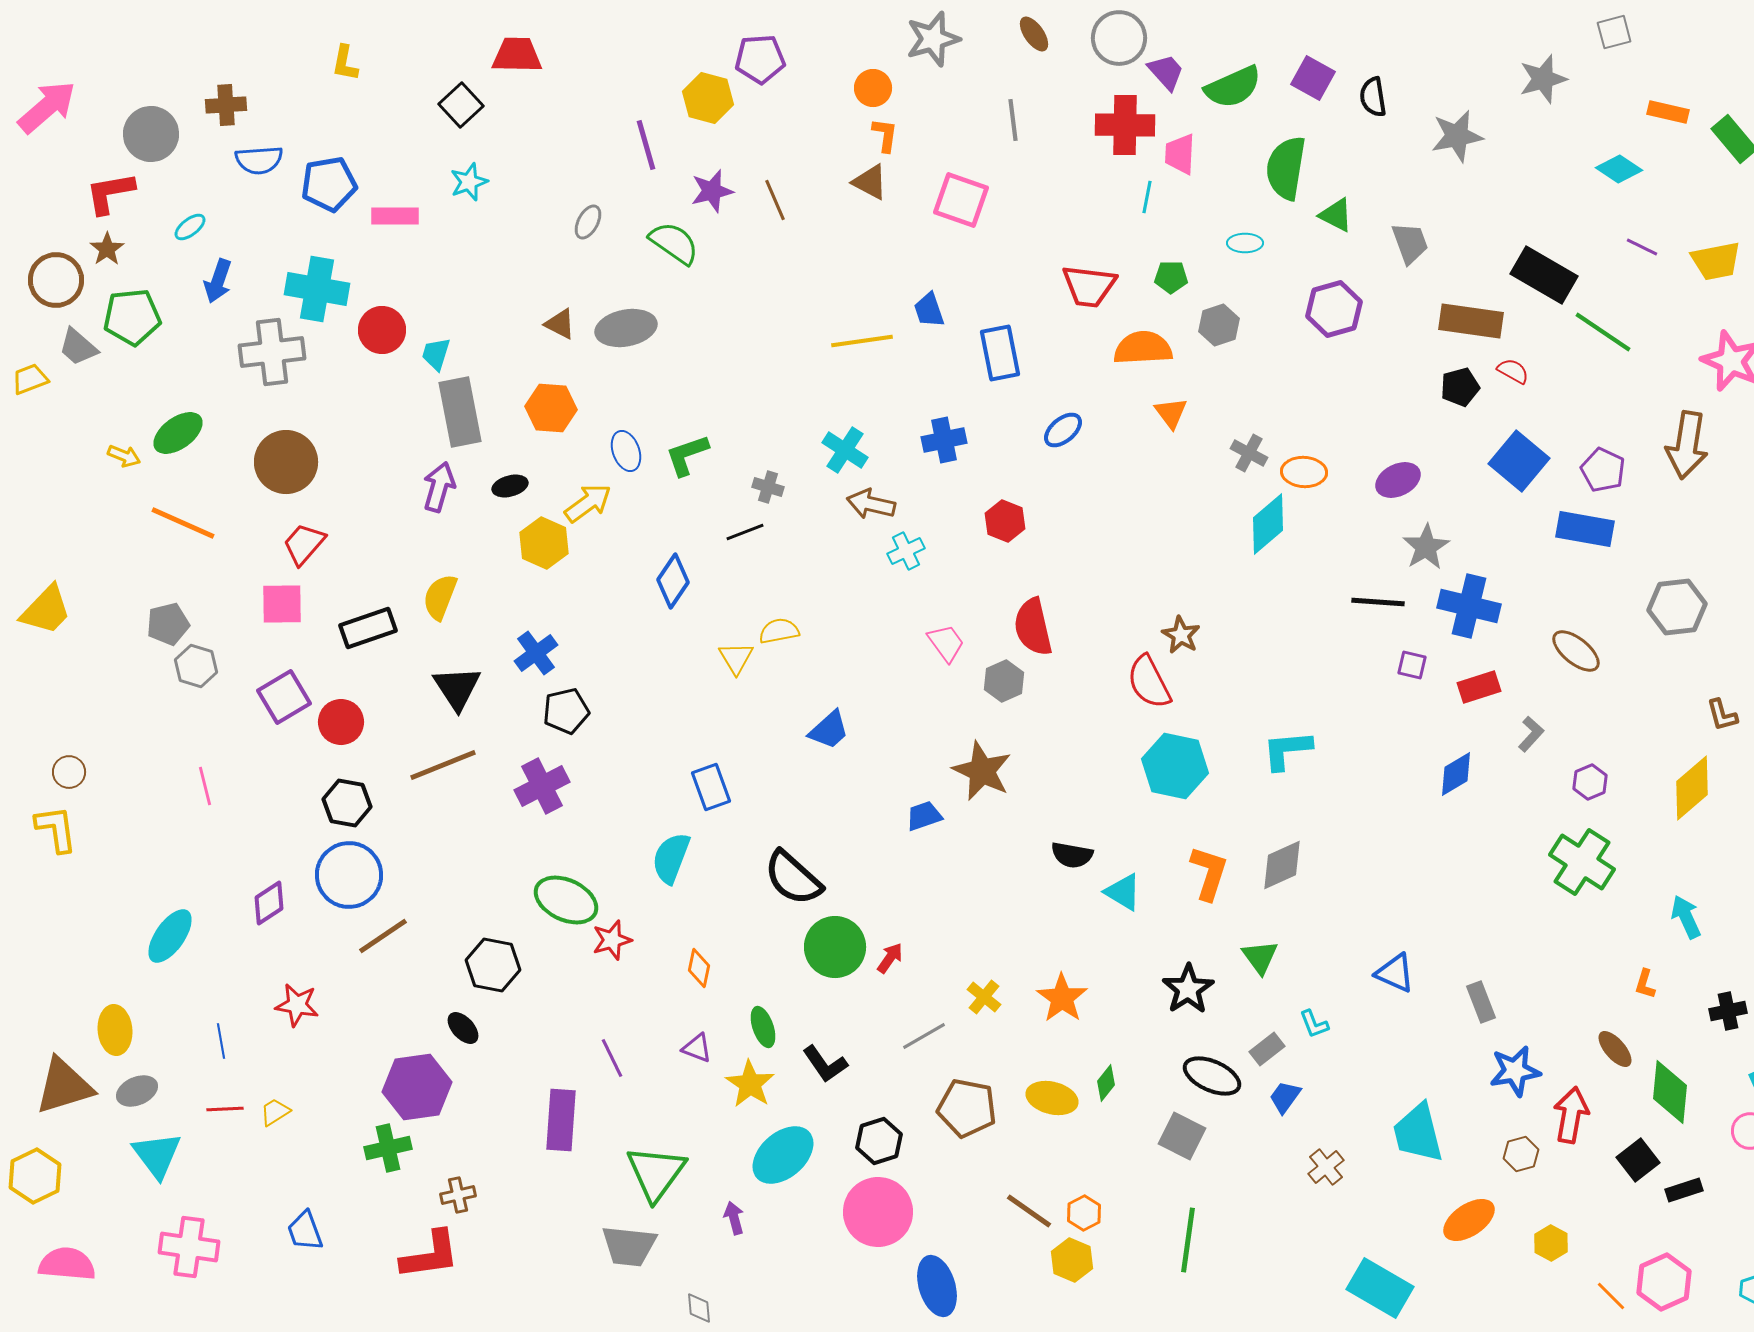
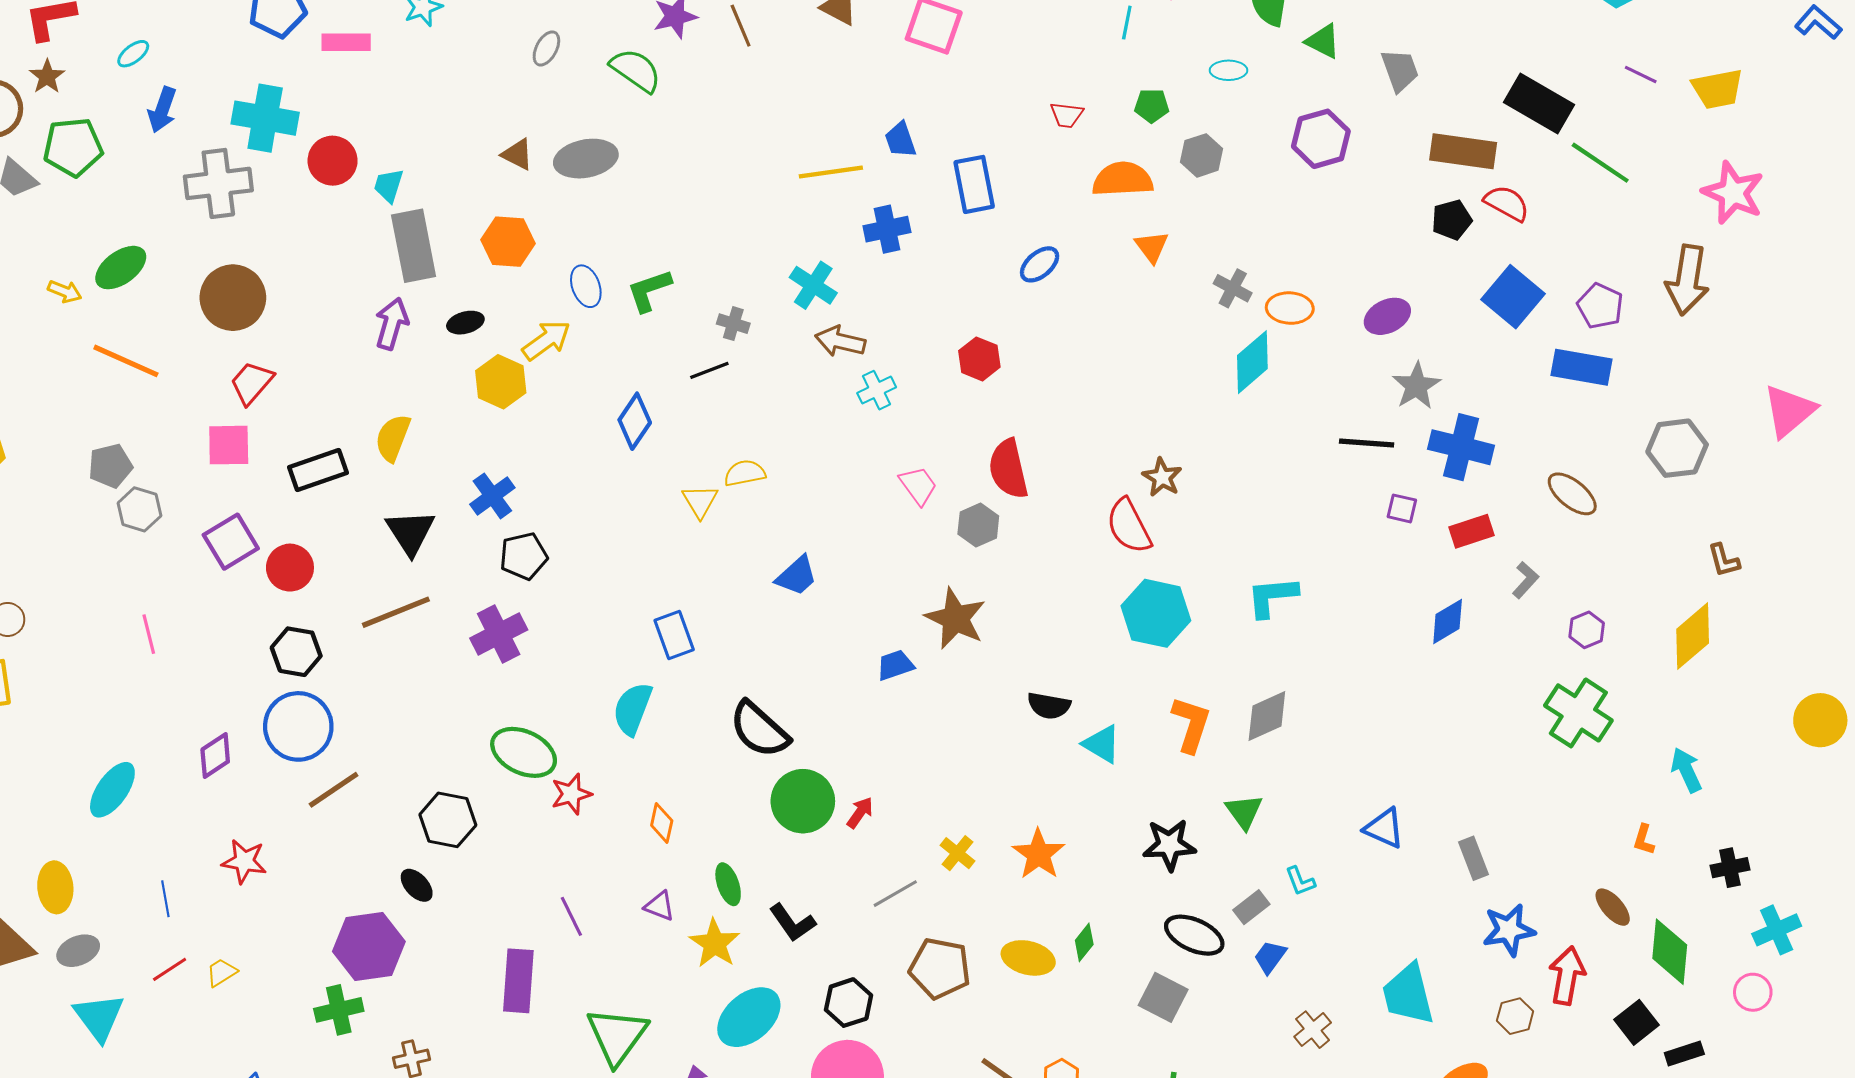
red trapezoid: (1089, 286) -> (1067, 115), size x0.6
red semicircle: (1513, 371) -> (1507, 203), size x1.4
blue cross: (944, 440) -> (887, 229), moved
black star: (1188, 989) -> (1169, 845), turned 30
red line: (225, 1109) -> (170, 969), turned -30

